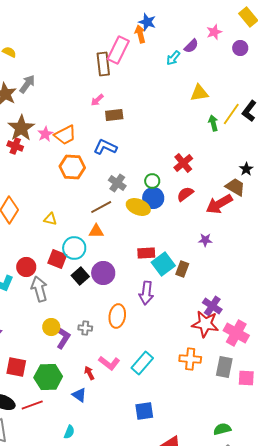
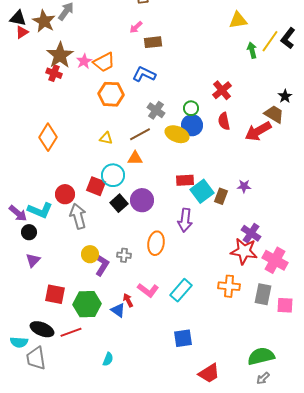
red semicircle: (185, 194) -> (224, 121), turned -66
yellow triangle: (50, 219) -> (106, 138), moved
purple star: (205, 240) -> (244, 186), moved
blue triangle: (79, 395) -> (118, 310), moved
green semicircle: (222, 429) -> (261, 356), size x1.5

